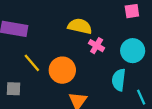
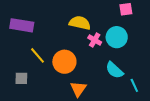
cyan circle: (133, 51) -> (117, 37), moved
cyan semicircle: (119, 80) -> (114, 70), turned -54

